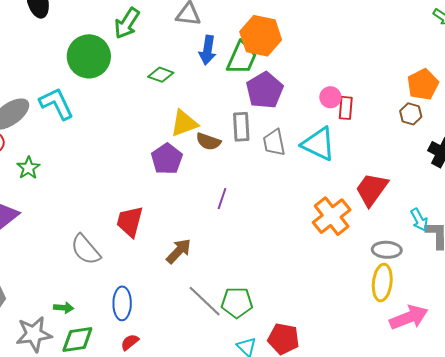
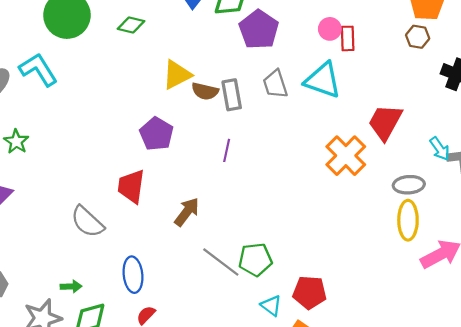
green diamond: (161, 75) -> (131, 25), moved
gray rectangle: (241, 127) -> (232, 95), moved
purple pentagon: (167, 159) -> (156, 134), moved

